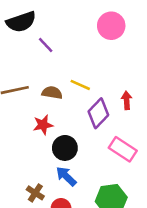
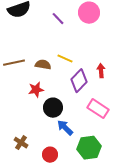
purple line: (46, 45) -> (58, 19), moved
blue arrow: (66, 176) -> (65, 128), moved
brown cross: (35, 193) -> (21, 143), moved

